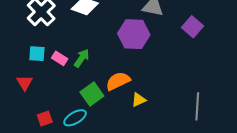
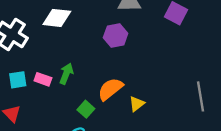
purple hexagon: (134, 34) -> (116, 35), size x0.7
green square: (92, 94) -> (86, 109), size x0.7

